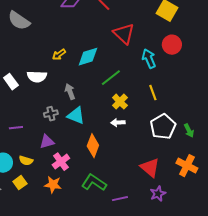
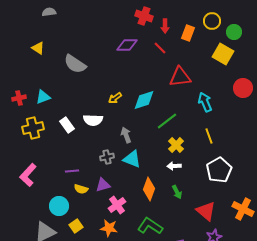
red triangle: (124, 34) -> (180, 77), turned -50
red circle: (172, 45) -> (243, 88), moved
green arrow: (189, 131) -> (177, 192), moved
yellow semicircle: (26, 161) -> (81, 189), moved

